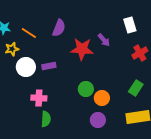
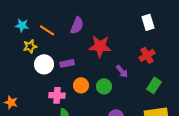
purple arrow: (104, 40) -> (122, 71), moved
red cross: (140, 53) -> (147, 55), moved
orange circle: (102, 98) -> (81, 85), moved

